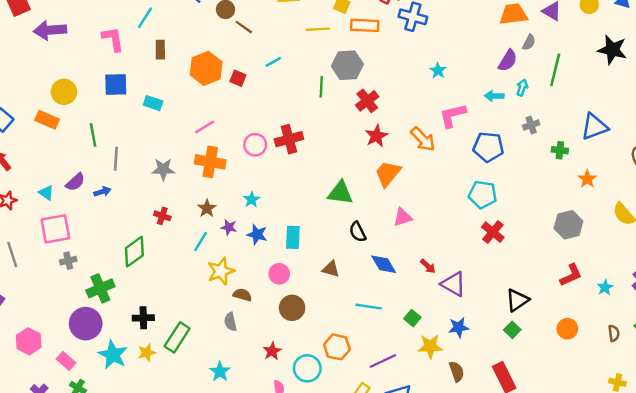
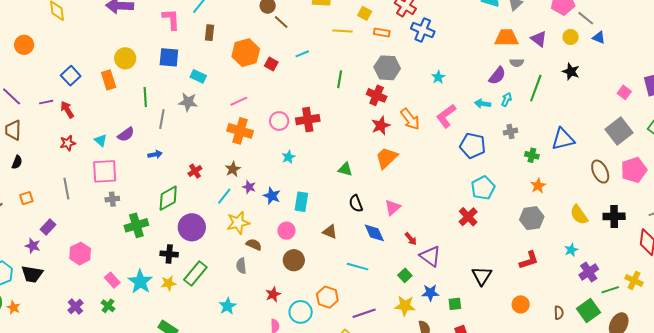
orange rectangle: (365, 25) -> (382, 32), size x0.7
gray semicircle: (529, 42) -> (517, 63), turned 56
black star: (612, 50) -> (571, 72), moved, size x0.7
gray hexagon: (347, 65) -> (387, 68), moved
red cross: (367, 101) -> (377, 95), turned -36
pink L-shape: (453, 115) -> (446, 116), turned -30
orange rectangle: (47, 120) -> (109, 80), turned 42
orange arrow: (423, 139) -> (410, 119), moved
gray star: (163, 169) -> (188, 102), moved
orange star: (587, 179) -> (538, 186), moved
blue arrow: (102, 192) -> (155, 154), moved
green triangle: (340, 193) -> (345, 169), size x0.7
cyan pentagon: (483, 195) -> (483, 188), moved, turned 30
cyan star: (252, 200) -> (288, 157), moved
red cross: (162, 216) -> (195, 171), turned 32
pink triangle: (403, 217) -> (393, 207), moved, turned -30
cyan star: (605, 287) -> (571, 250), moved
black triangle: (517, 300) -> (482, 276), turned -30
green square: (412, 318) -> (405, 275), moved
purple circle: (86, 324) -> (192, 227), moved
green square: (512, 330) -> (455, 304), moved, turned 32
pink hexagon: (29, 341) -> (80, 254), moved
pink rectangle: (66, 361) -> (112, 280), moved

